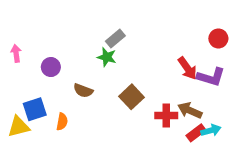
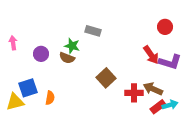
gray rectangle: (115, 38) -> (93, 31), turned 56
red circle: (218, 38) -> (165, 27), moved
green star: (107, 57) -> (72, 46), moved
brown semicircle: (83, 91) -> (67, 58), moved

